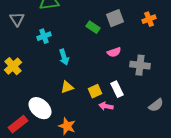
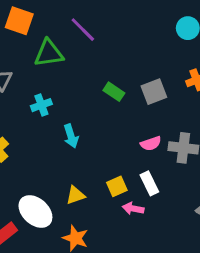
gray square: (115, 18) -> (154, 92), moved
pink semicircle: (114, 52) -> (151, 143), moved
yellow triangle: (67, 87) -> (75, 195), moved

